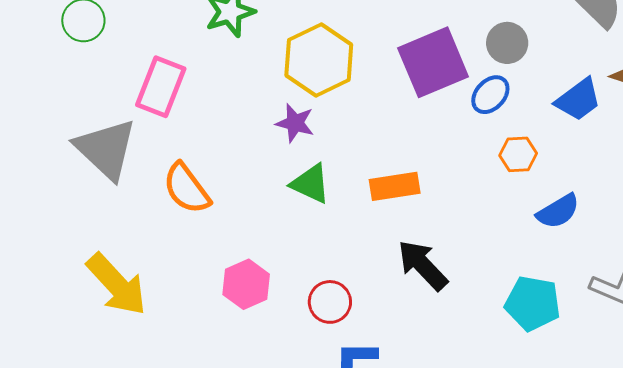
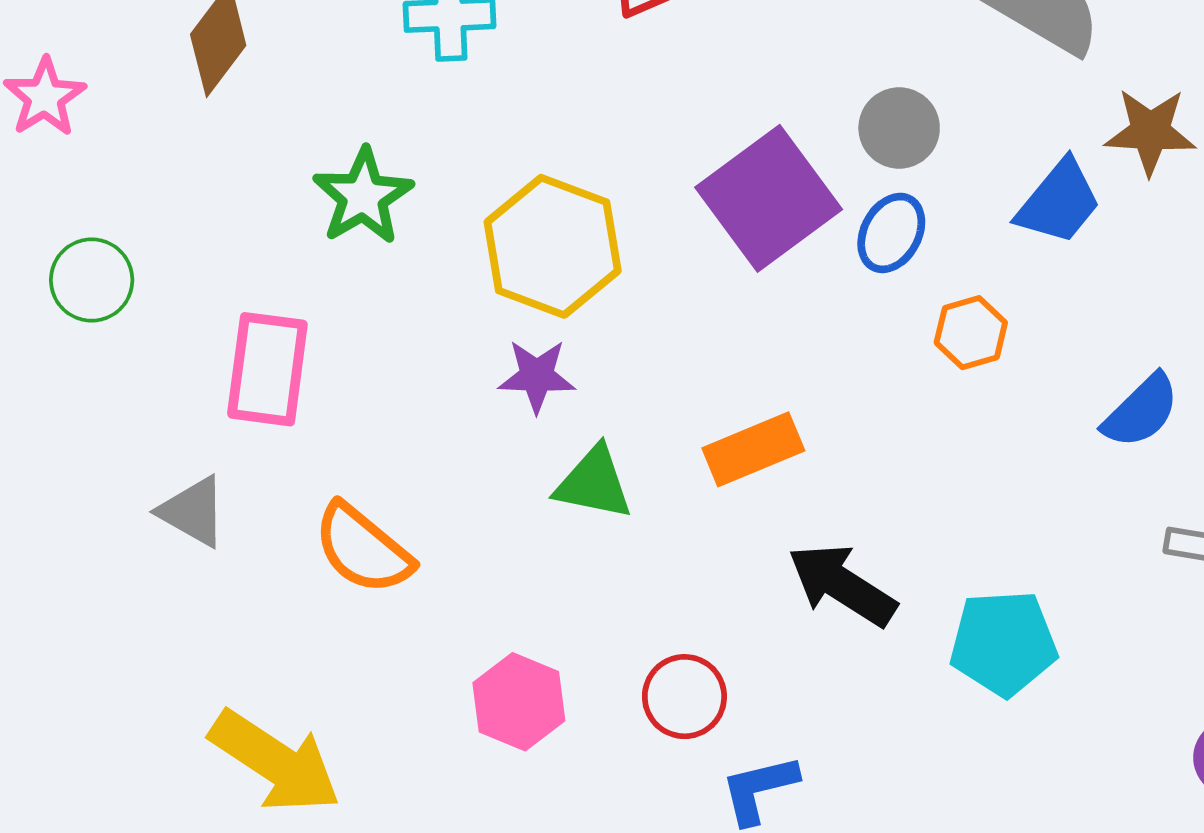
gray triangle: (106, 149) -> (193, 512), size x0.6
blue semicircle: (558, 211) -> (1141, 411), moved
cyan pentagon: (533, 303) -> (1003, 643), moved

